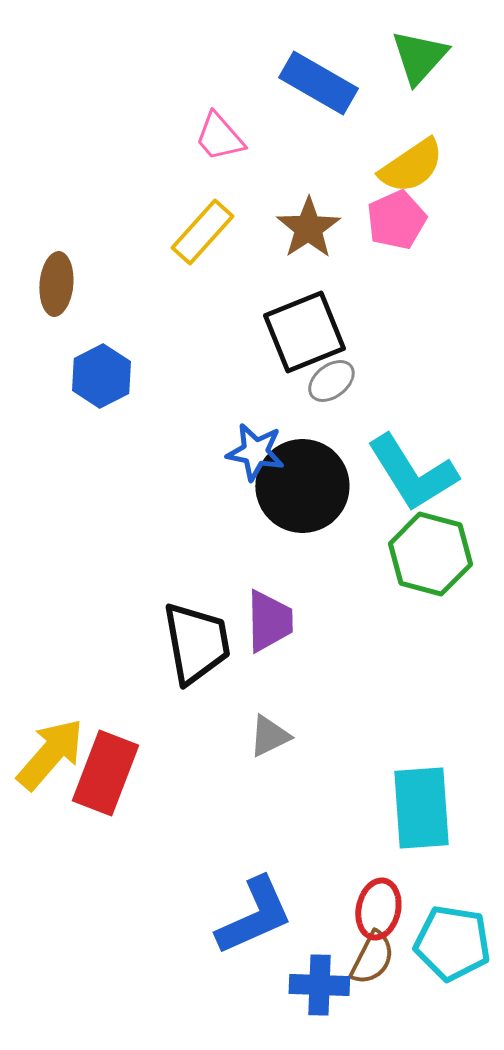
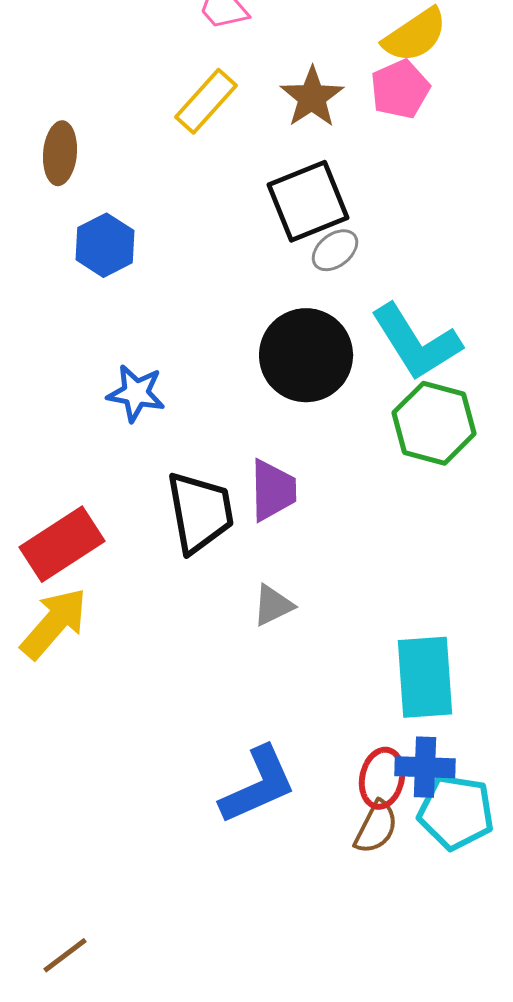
blue star: (255, 452) -> (136, 393), moved
red rectangle: (105, 773) -> (62, 544), moved, turned 36
blue cross: (319, 985) -> (425, 767), moved

